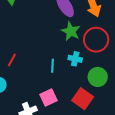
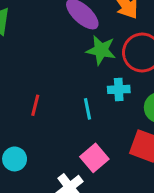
red line: (12, 60) -> (35, 105), moved

